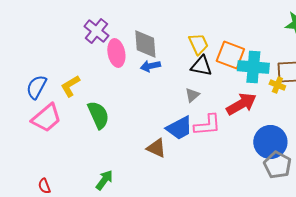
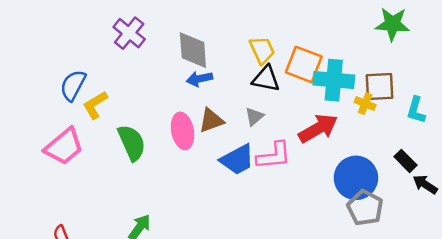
pink ellipse: (116, 53) -> (183, 131), moved
blue semicircle: (36, 87) -> (73, 85), moved
brown triangle: (156, 148) -> (211, 120), moved, turned -45

